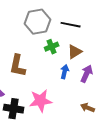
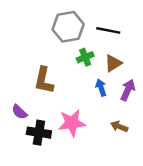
blue arrow: (65, 72) -> (101, 88), turned -32
brown arrow: (88, 108) -> (119, 127), moved

